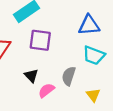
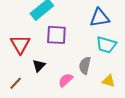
black triangle: (31, 76) -> (39, 66), moved, turned 32
yellow triangle: (93, 95) -> (109, 81), turned -32

